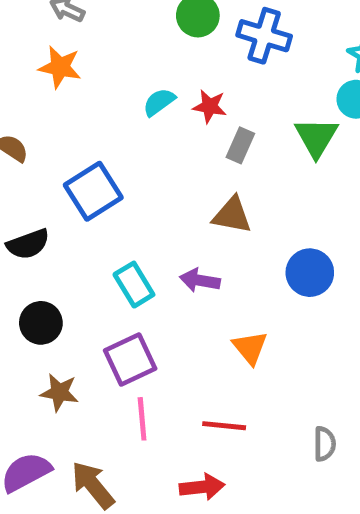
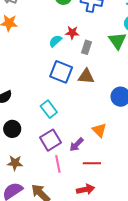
cyan semicircle: (159, 102) -> (55, 41), moved
blue square: (93, 191) -> (61, 72), moved, turned -30
purple arrow: (200, 280) -> (77, 145), moved, turned -49
brown star: (59, 392) -> (15, 163), moved

